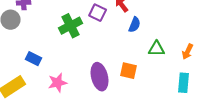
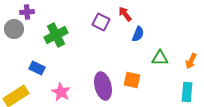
green cross: (71, 26) -> (56, 35), moved
pink star: (58, 83) -> (61, 92), turned -30

